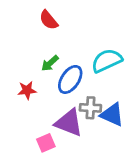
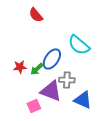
cyan semicircle: (107, 61) -> (79, 45), turned -115
green arrow: (50, 63) -> (37, 69), moved
blue triangle: (112, 115) -> (83, 100), moved

